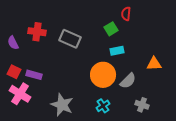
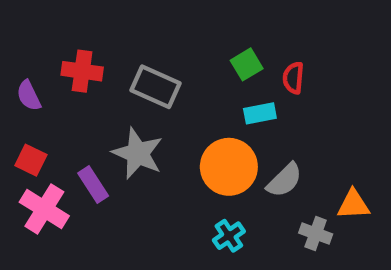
red semicircle: (126, 14) -> (293, 78), moved
orange triangle: (154, 64) -> (353, 205), moved
purple rectangle: (34, 75) -> (93, 185), moved, turned 42
gray star: (62, 105) -> (138, 153), moved

